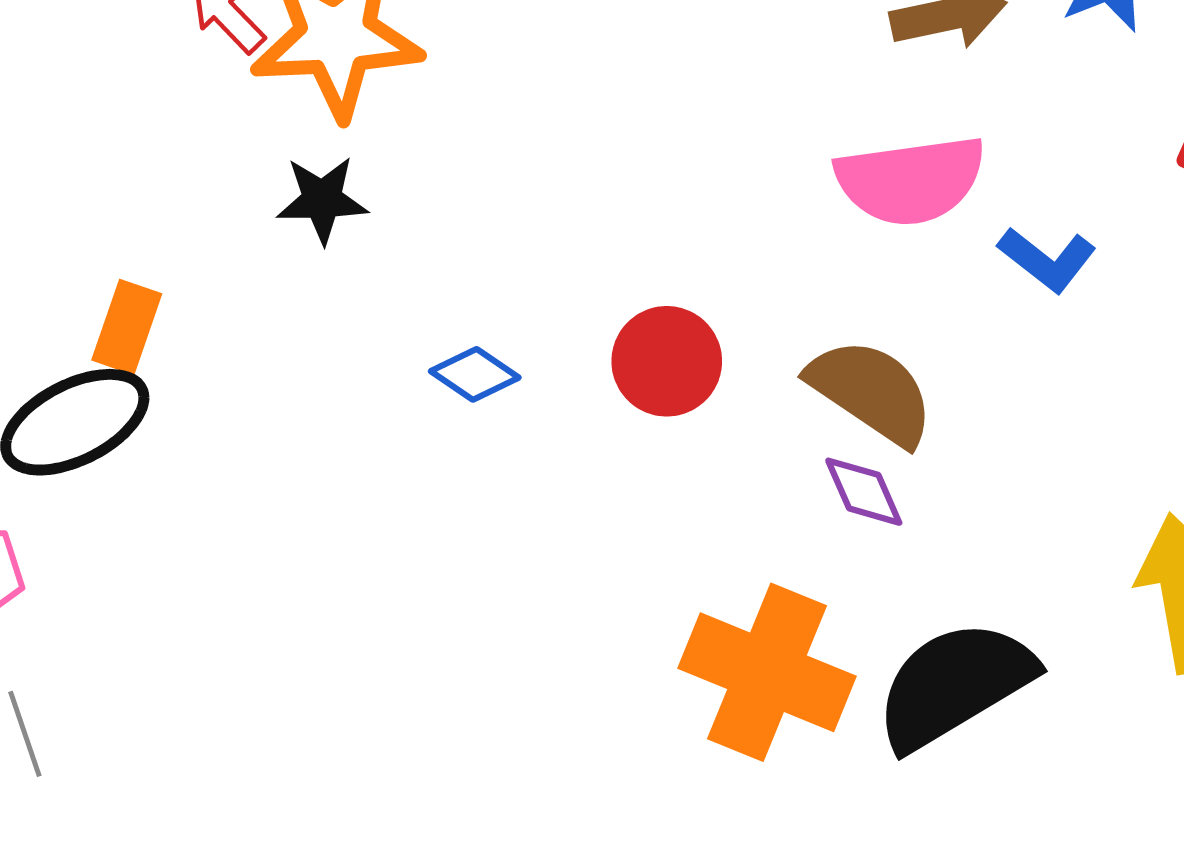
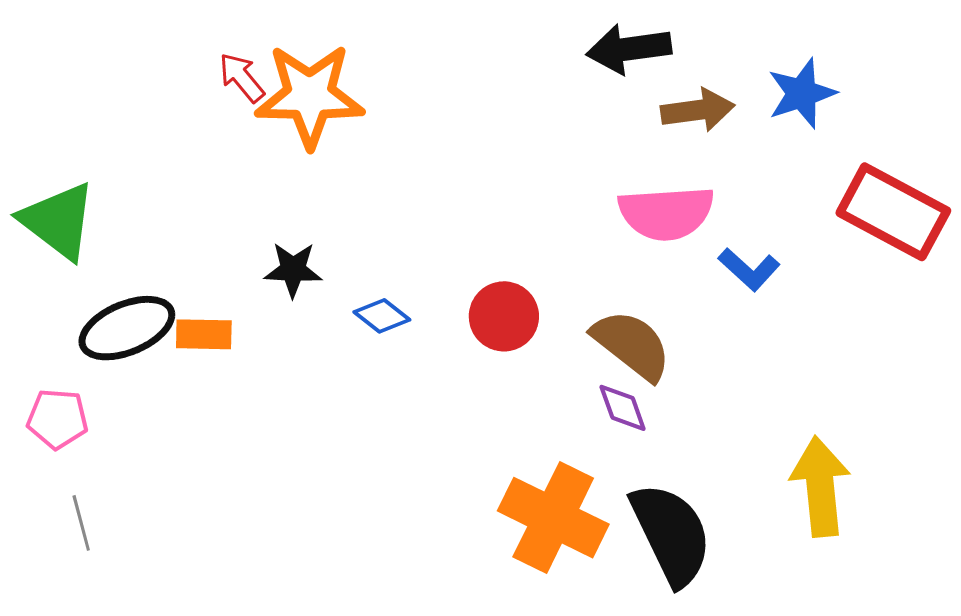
black star: (322, 200) -> (293, 270), moved
orange rectangle: (127, 327) -> (204, 334), moved, turned 68
black semicircle: (954, 685) -> (671, 534), turned 91

